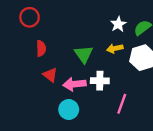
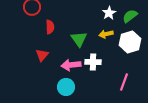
red semicircle: (41, 48) -> (50, 27), moved
red triangle: (50, 75) -> (42, 55), moved, turned 32
pink line: (122, 104) -> (124, 82), moved

